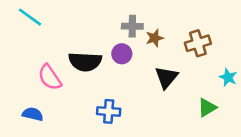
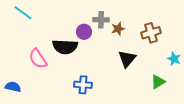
purple circle: (122, 54) -> (84, 32), moved
blue semicircle: (33, 114) -> (13, 87), moved

